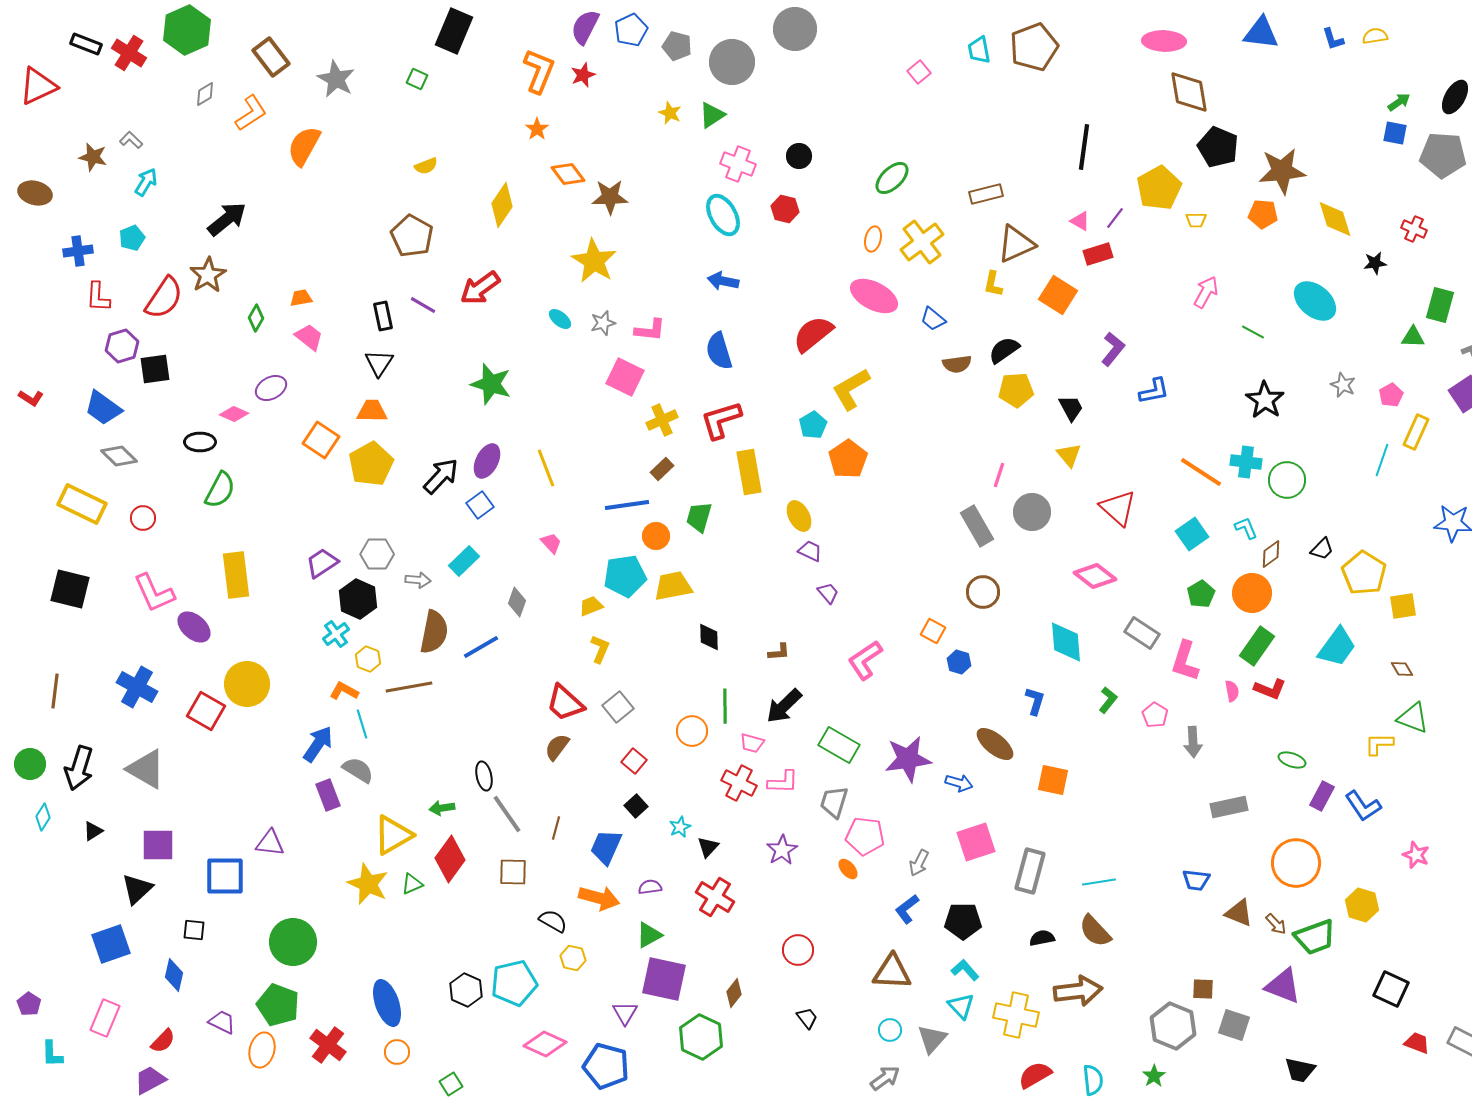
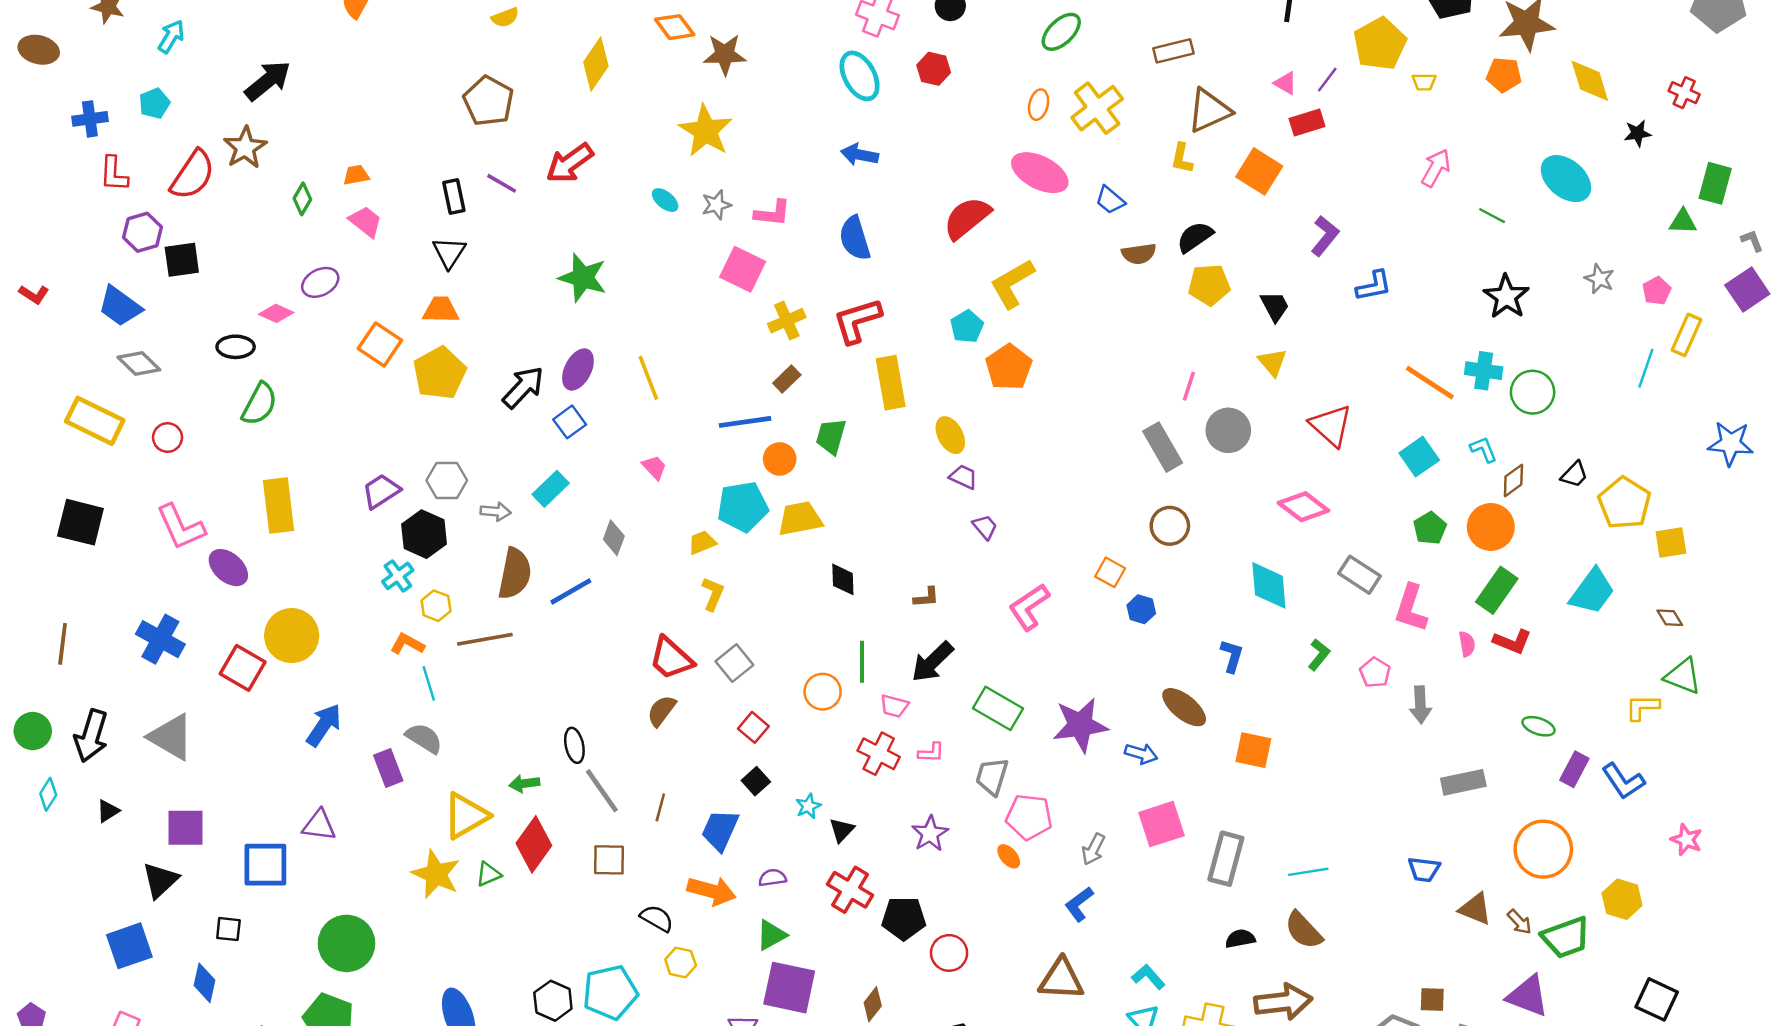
blue arrow: (318, 744) -> (324, 725), moved
pink L-shape: (783, 782) -> (931, 752), size x0.7
black pentagon: (963, 921) -> (904, 918), moved

